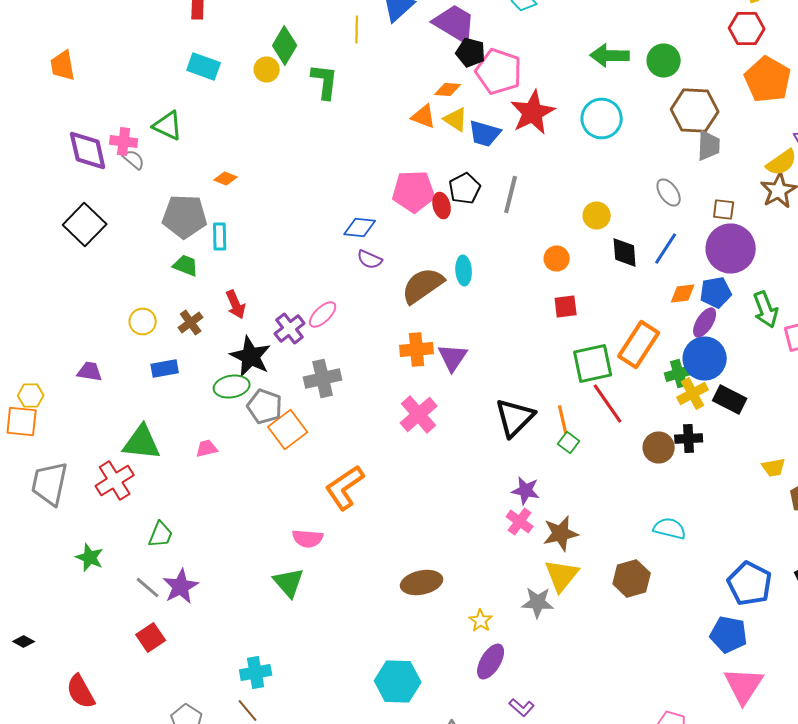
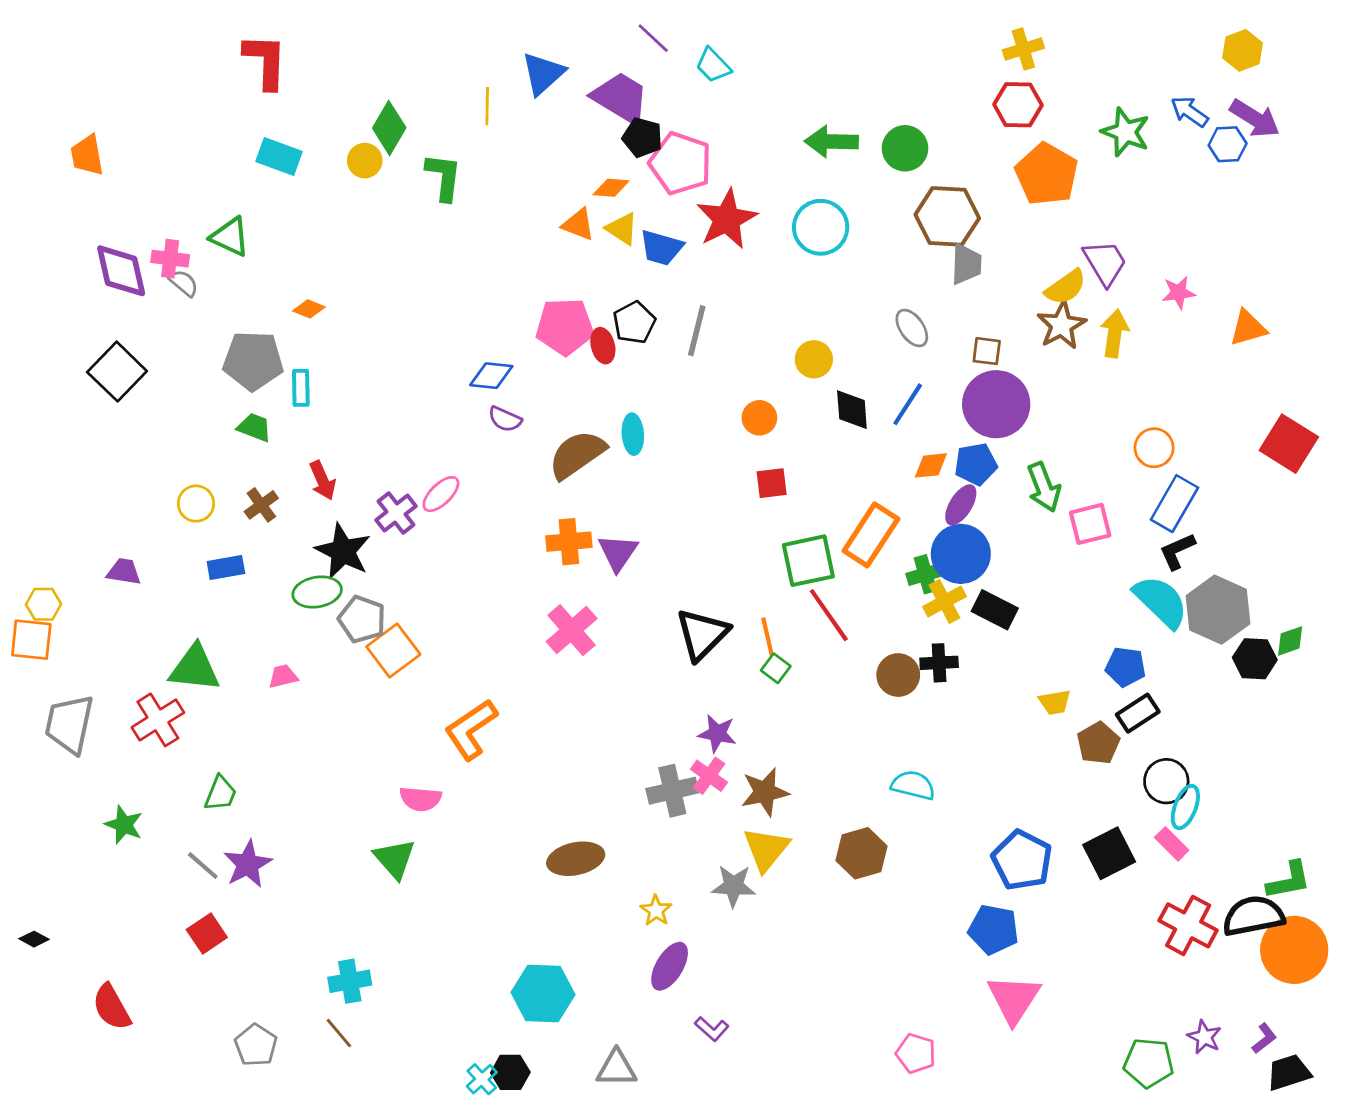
gray cross: (323, 378) -> (672, 791), moved

